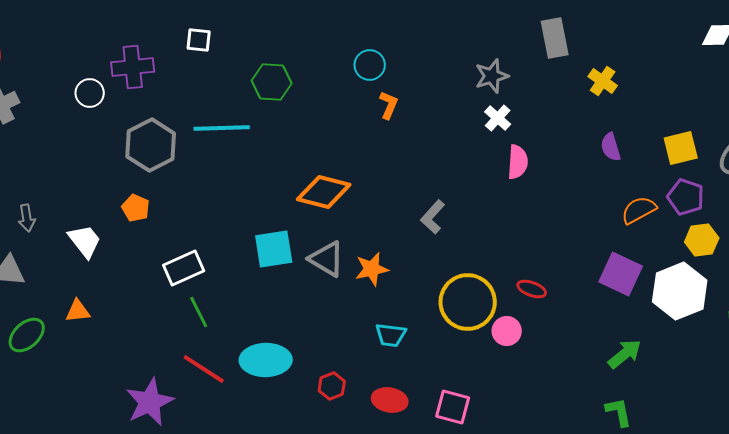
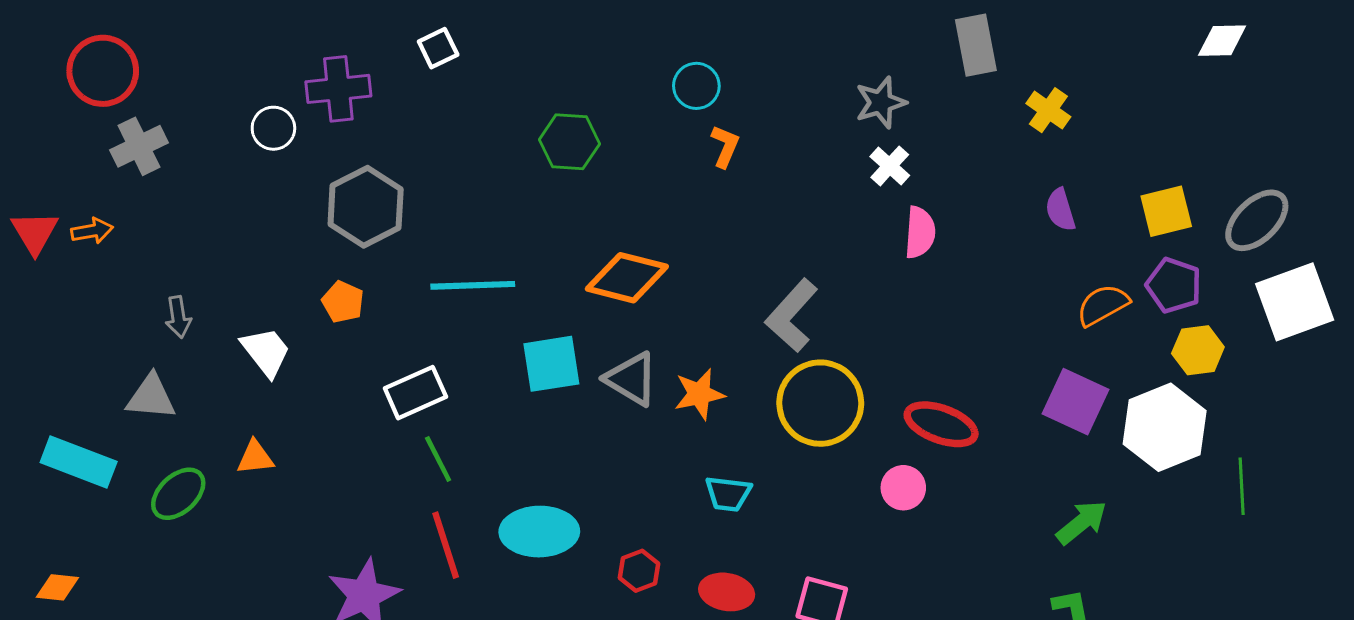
white square: (199, 40) -> (438, 48), turned -32
green hexagon: (272, 82) -> (569, 142), moved
cyan line: (222, 128) -> (473, 285), moved
gray L-shape: (433, 217) -> (792, 315), size x1.4
red ellipse: (532, 289) -> (941, 424), size x1.6
yellow circle: (468, 302) -> (820, 403), moved
red line: (204, 369) -> (446, 545), turned 39

